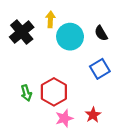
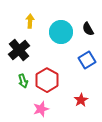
yellow arrow: (50, 19) -> (30, 21), moved
black cross: (22, 32) -> (19, 50), moved
pink star: (64, 118) -> (41, 109), moved

